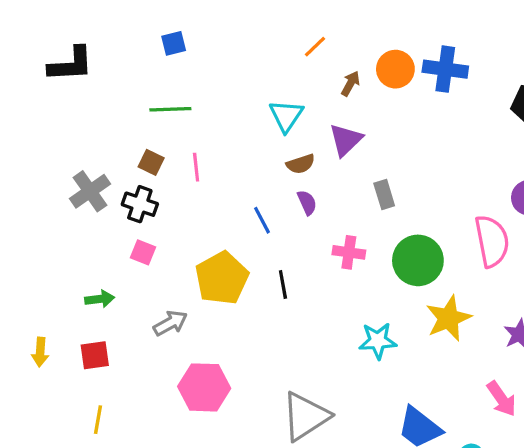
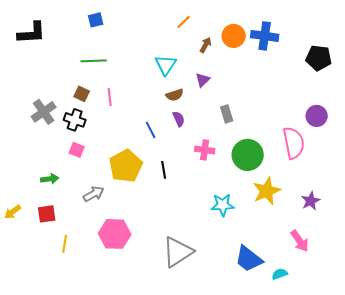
purple triangle: (346, 140) -> (203, 80), size x0.7
yellow arrow: (40, 352) -> (13, 212), turned 48
yellow line: (98, 420) -> (65, 244), moved

